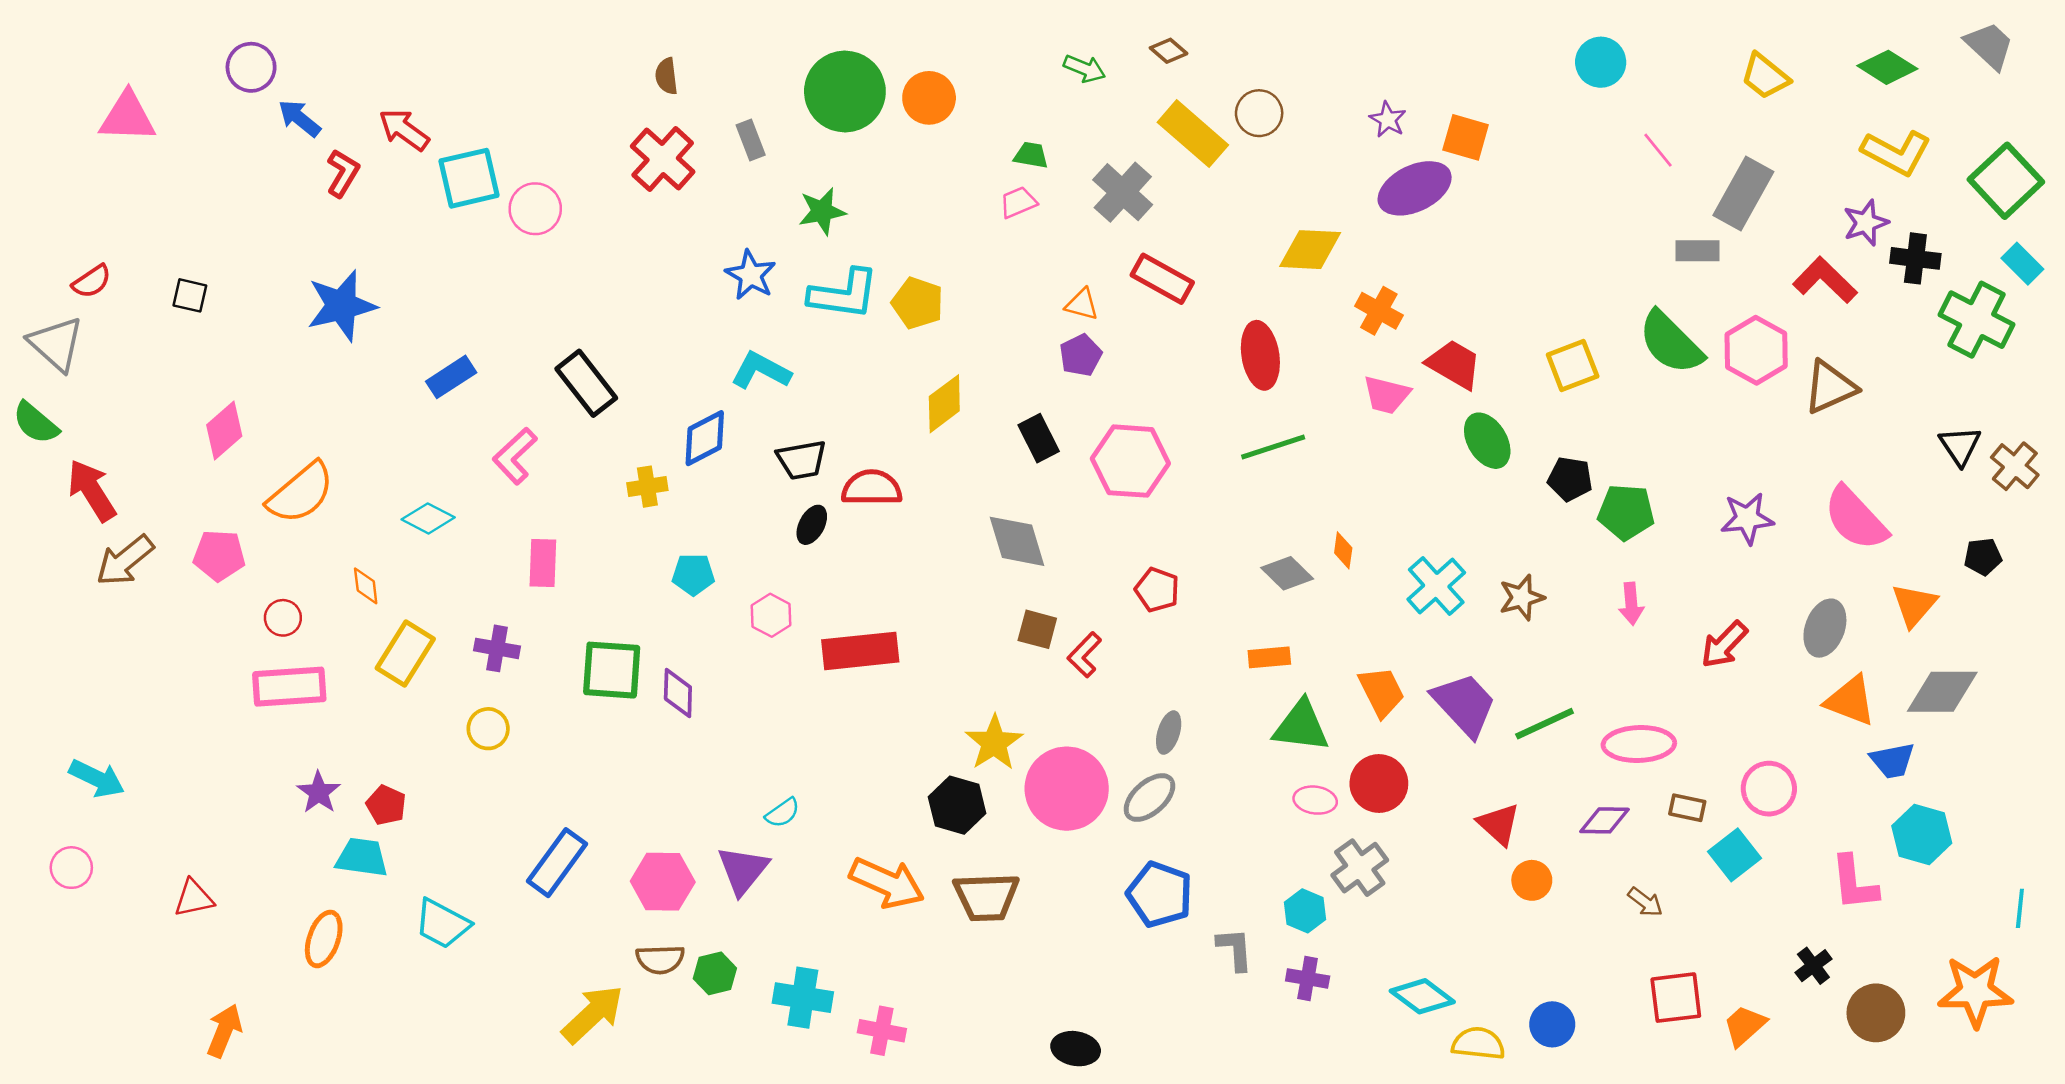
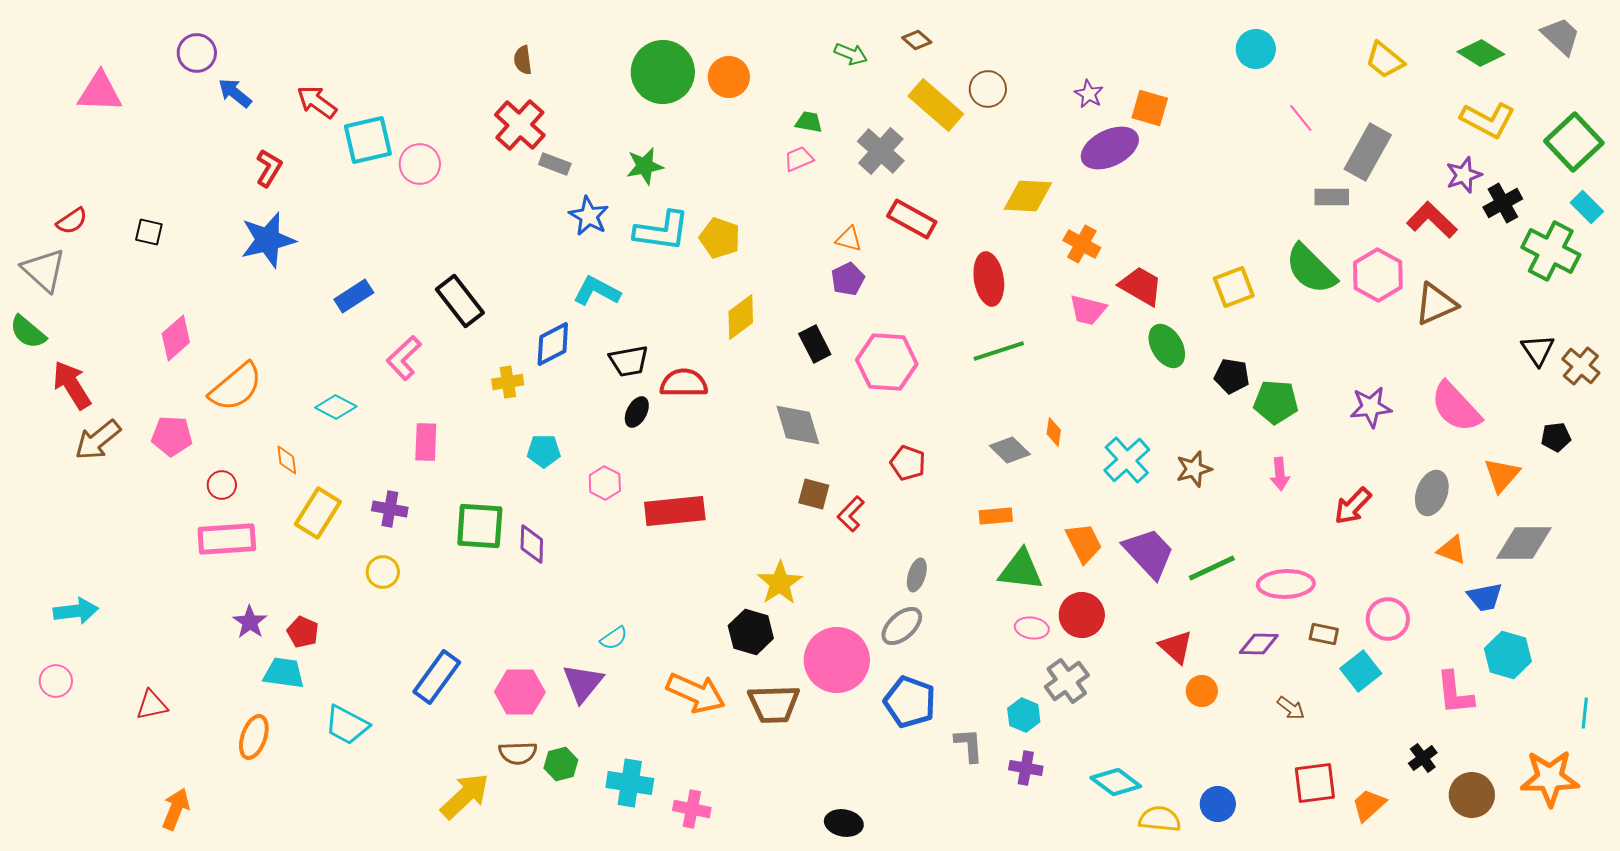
gray rectangle: (751, 140) -> (555, 164), moved, turned -48
red L-shape: (343, 173) -> (269, 168), moved
black cross: (1915, 258) -> (1503, 203), turned -36
orange triangle: (1850, 701) -> (1452, 550), size x0.7
cyan arrow: (97, 778) -> (76, 611), turned -33
pink circle: (1067, 789) -> (837, 660), moved

